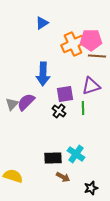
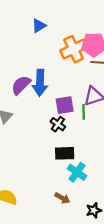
purple semicircle: (26, 102) -> (21, 85), moved
green line: (83, 108) -> (84, 112), moved
black rectangle: (53, 158) -> (65, 153), moved

